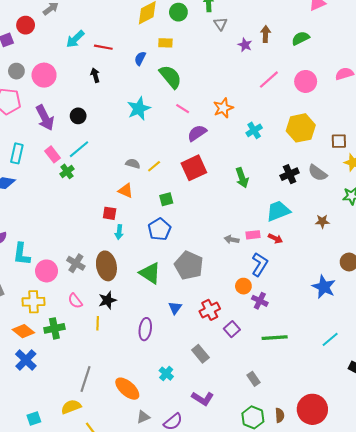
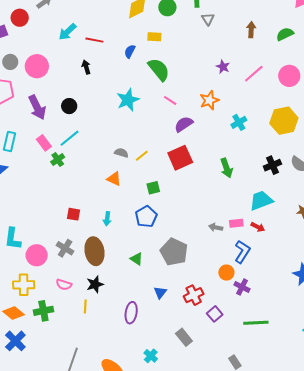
purple star: (245, 45) -> (223, 67), moved
red square: (110, 213) -> (74, 214), moved
green triangle: (150, 273) -> (137, 259), size x0.6
pink semicircle: (75, 301) -> (64, 285), turned -35

